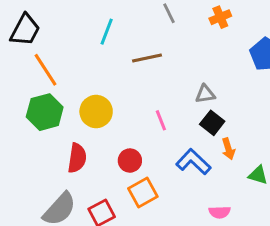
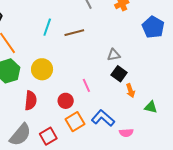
cyan line: (107, 32) -> (47, 27), moved
pink line: (161, 120) -> (86, 85), moved
blue L-shape: (193, 162) -> (103, 118), moved

